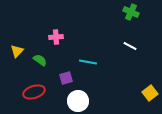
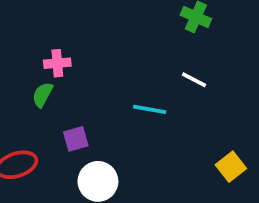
green semicircle: (40, 60) -> (43, 95), moved, turned -96
cyan line: (88, 62) -> (150, 109), moved

